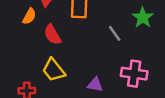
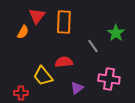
red semicircle: (52, 35) -> (64, 62), moved, turned 114
purple triangle: (95, 85) -> (77, 88), turned -48

